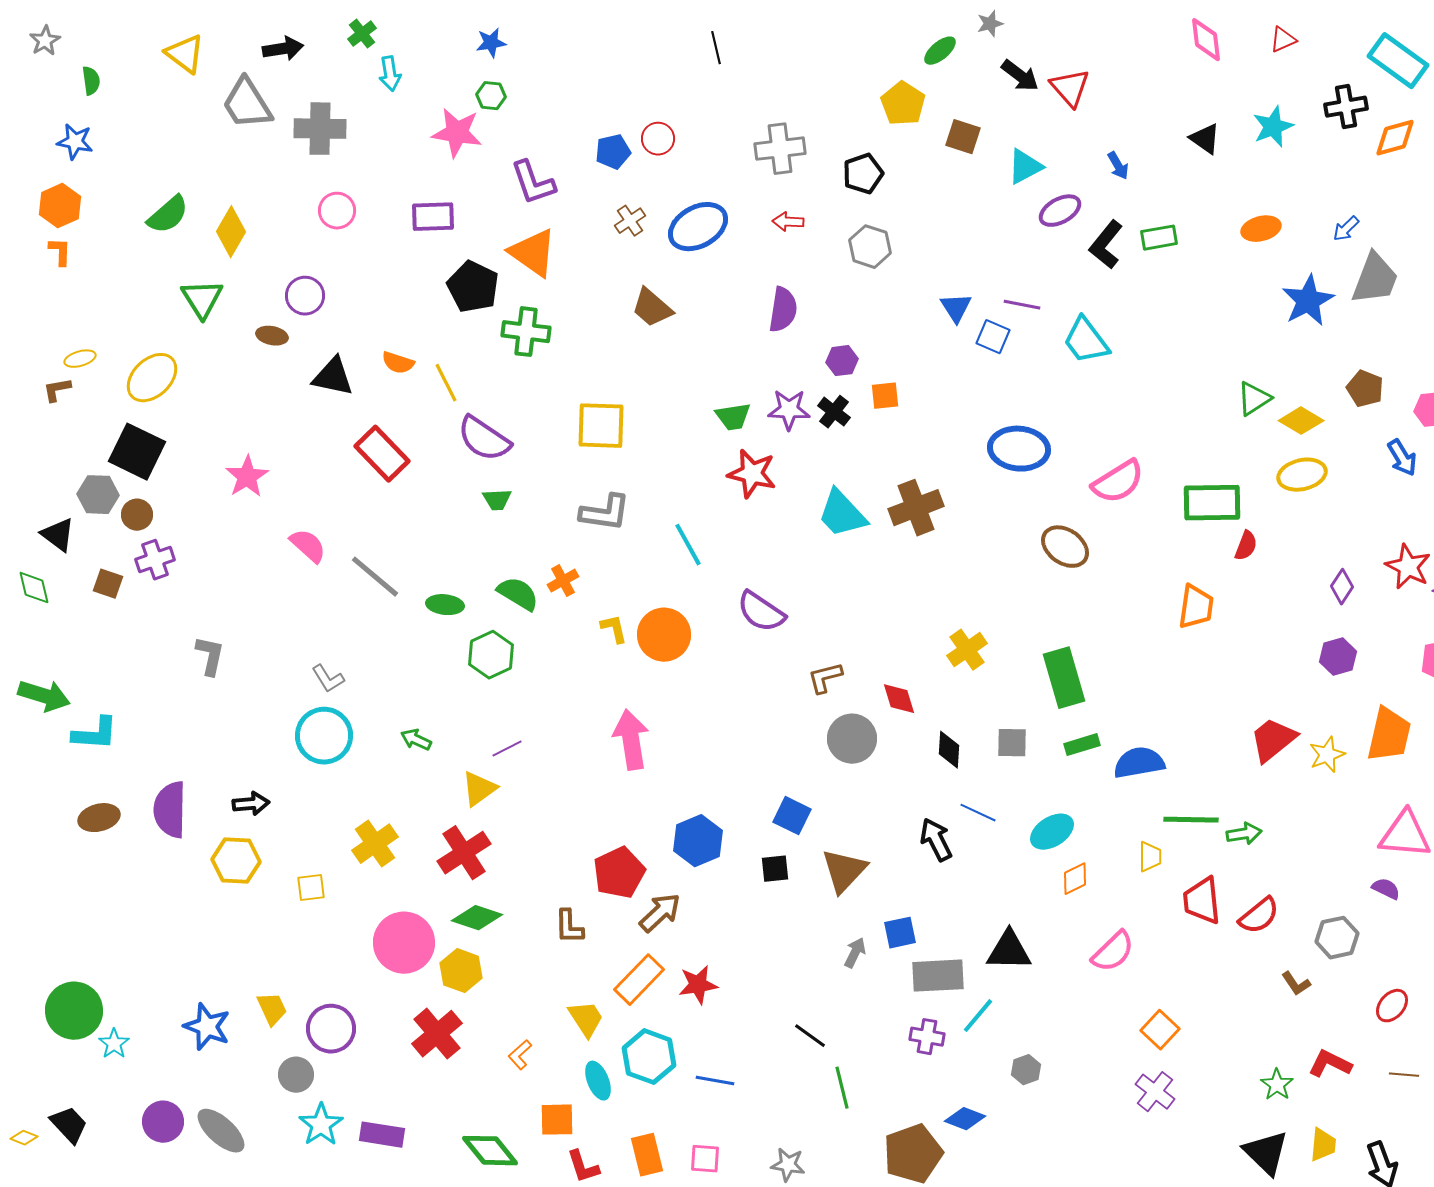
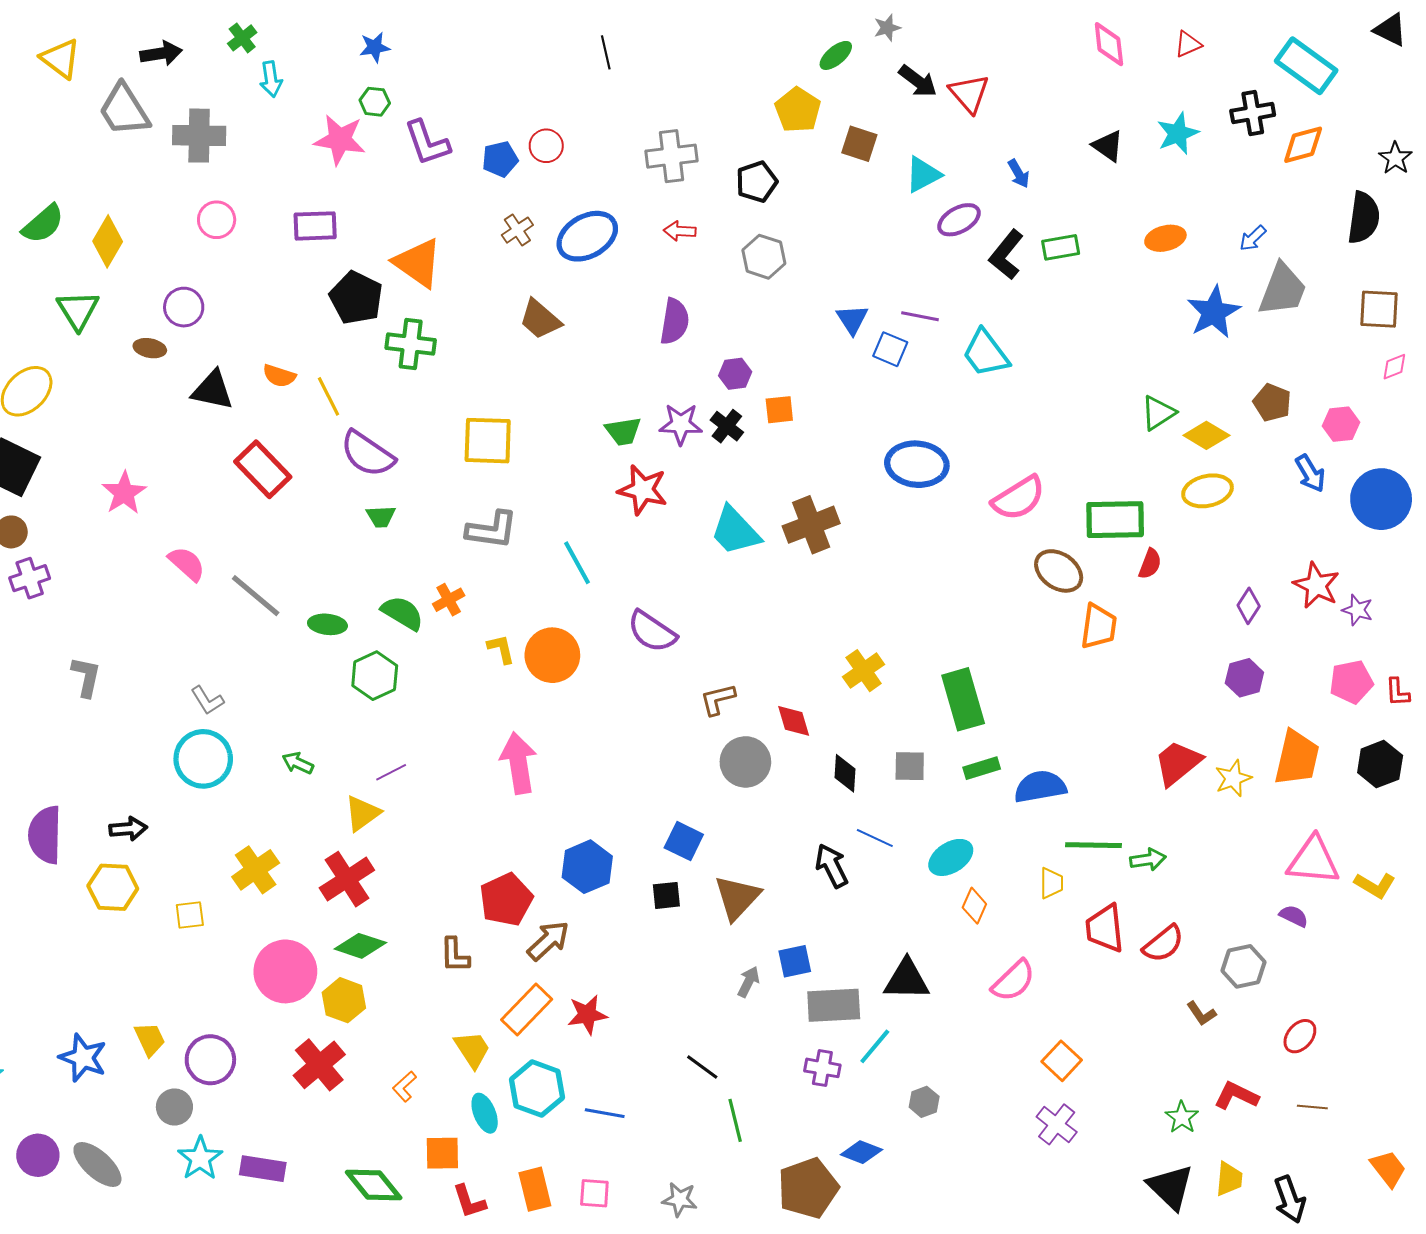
purple L-shape: (533, 183) -> (427, 143), moved
brown ellipse: (1065, 547) -> (1059, 571), moved
orange diamond: (1075, 879) -> (974, 906), turned -40

